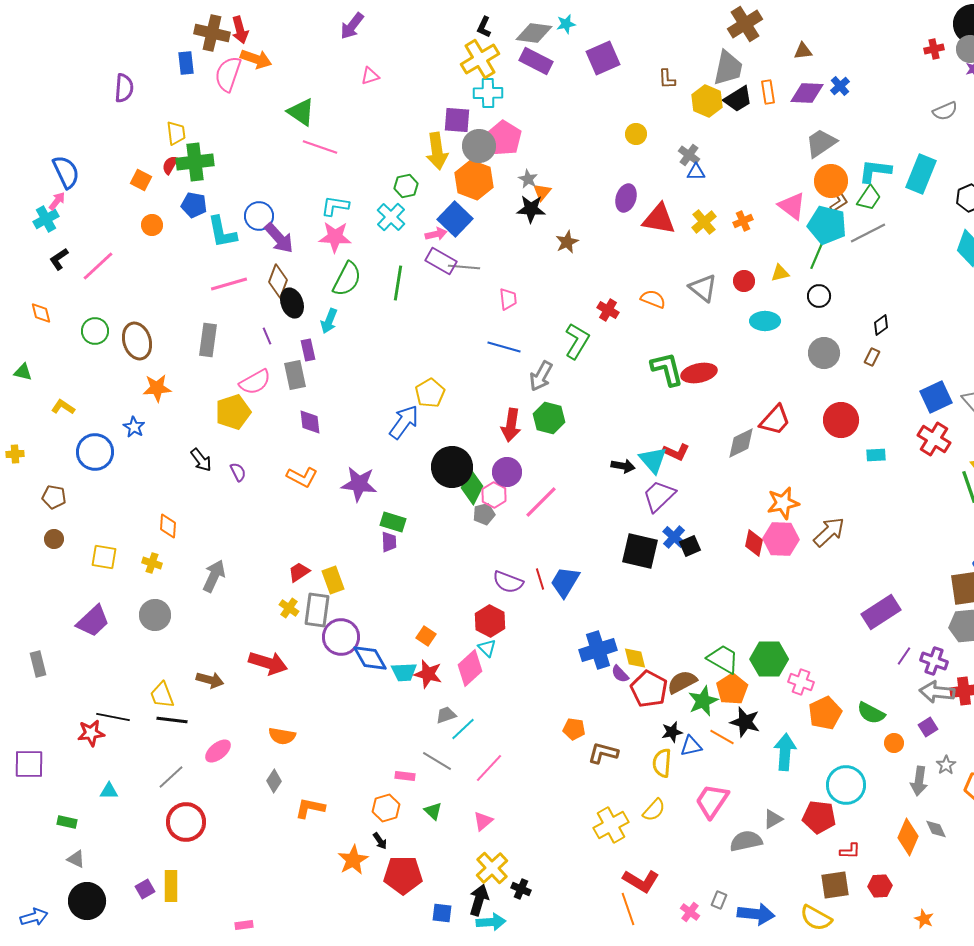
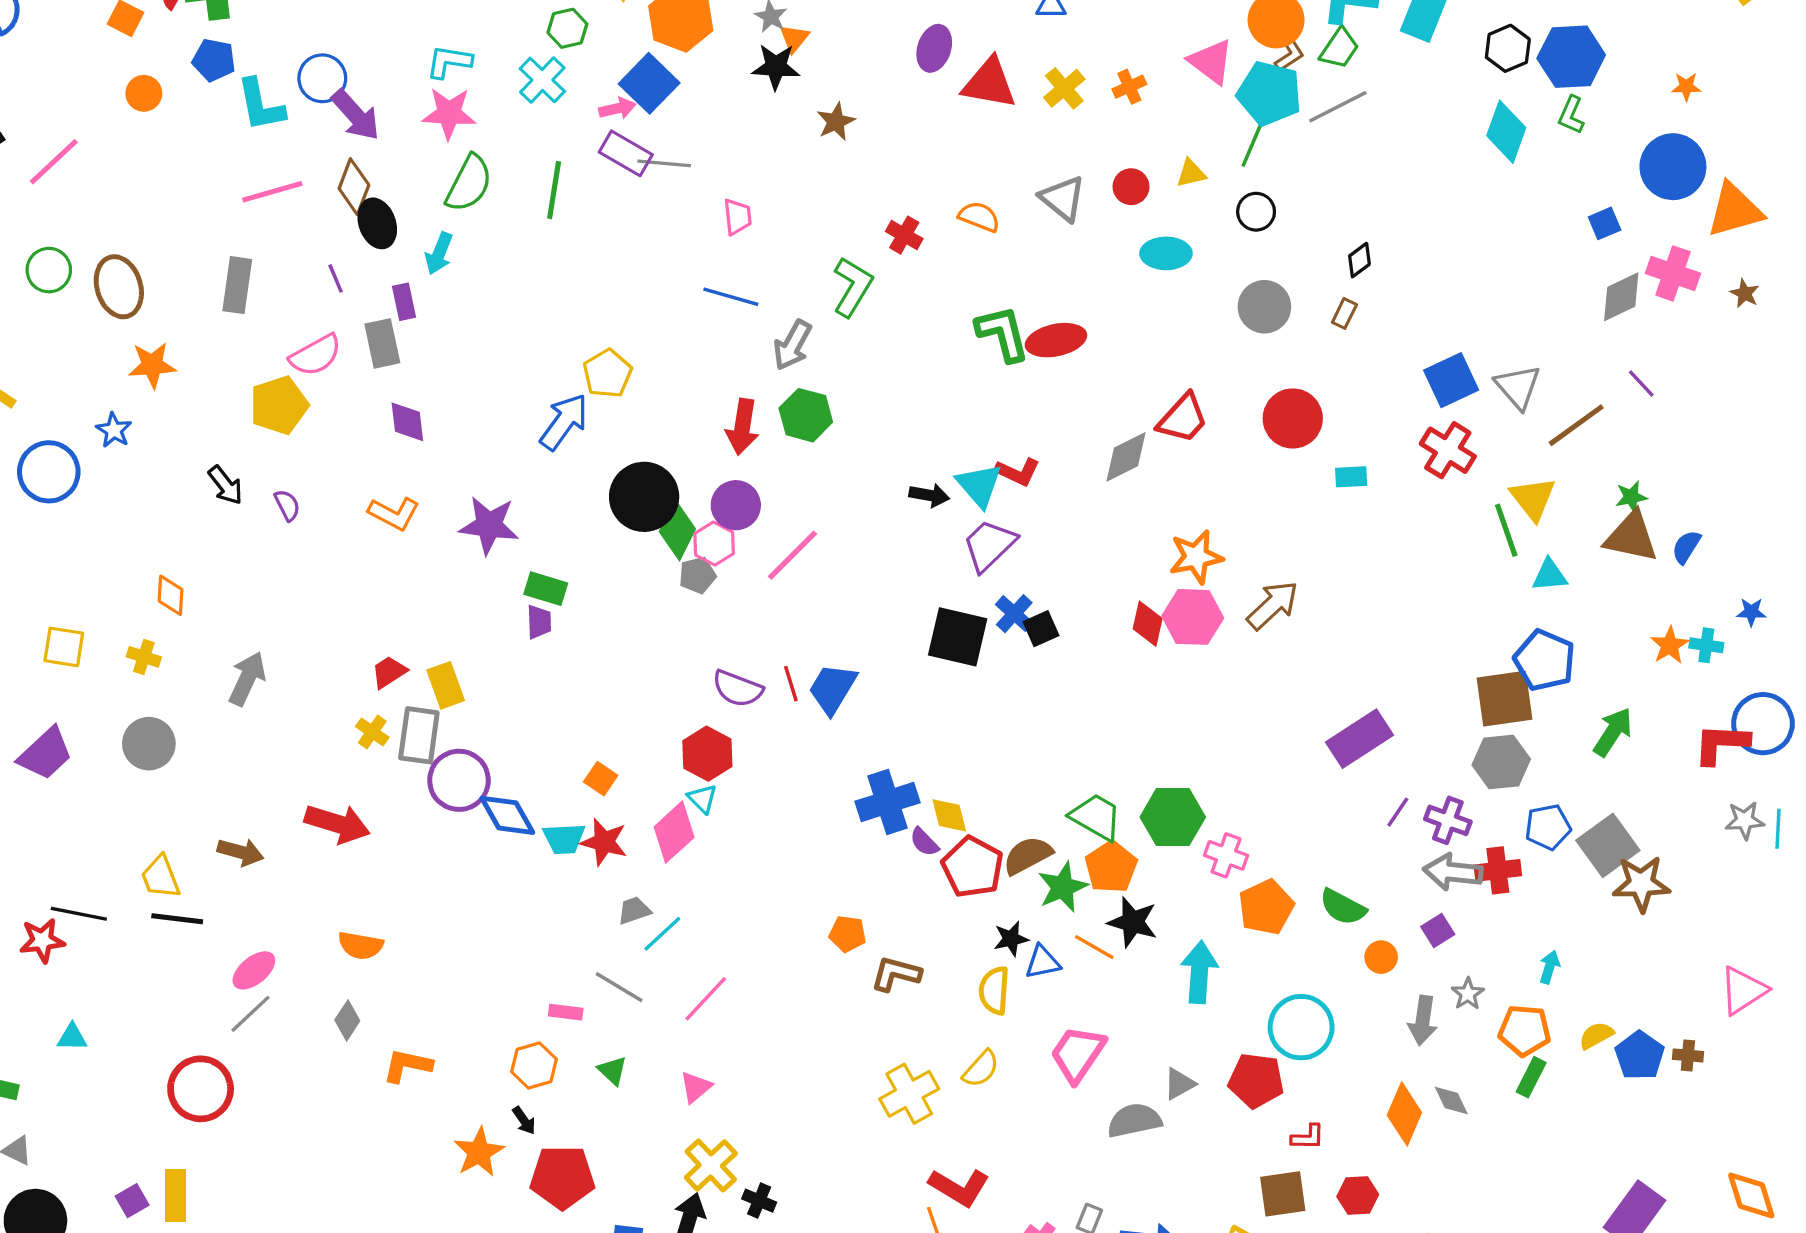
gray line: (171, 777) -> (251, 1014), moved

